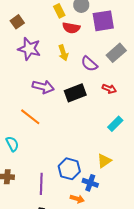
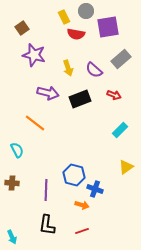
yellow arrow: (63, 53) -> (68, 68), moved
yellow triangle: (104, 161) -> (126, 167), moved

